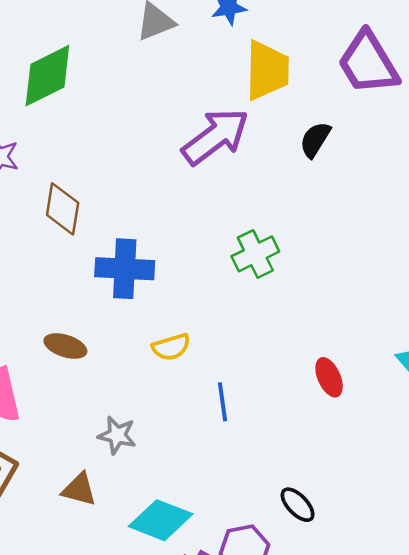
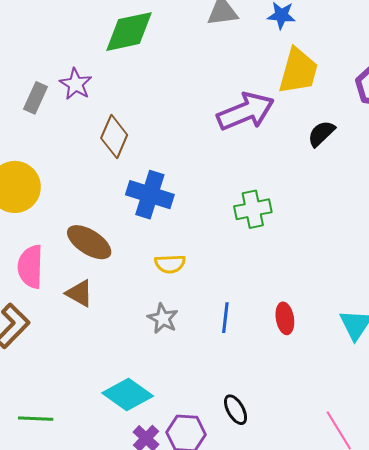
brown ellipse: (65, 346) -> (89, 242), size x1.4
blue line: (223, 402) -> (225, 318), moved
gray star: (117, 435) -> (163, 318), moved
brown triangle: (79, 489) -> (79, 293), moved

